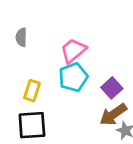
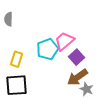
pink trapezoid: (73, 51) -> (64, 41), moved

